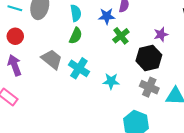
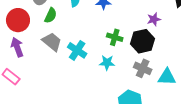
red circle: (15, 36) -> (18, 20), size x1.5
green semicircle: (76, 36) -> (51, 15), moved
green cross: (121, 36) -> (115, 37), moved, turned -35

